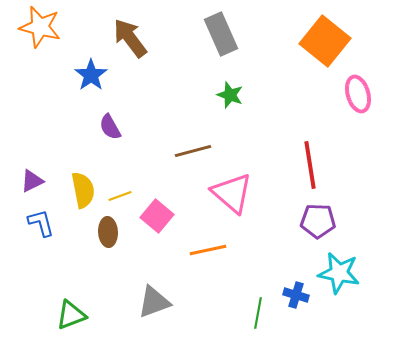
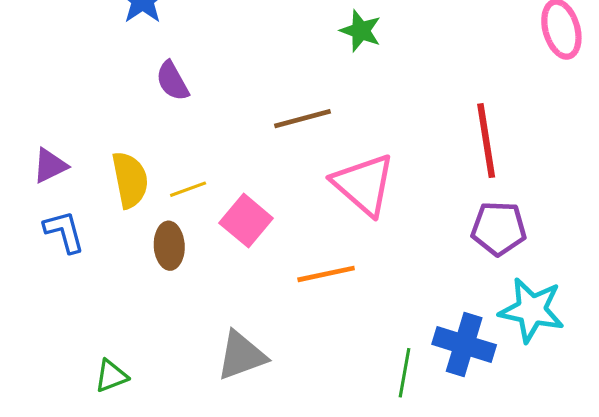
blue cross: (296, 295) -> (464, 345), size x1.5
green triangle: (71, 315) -> (111, 376), size x0.7

